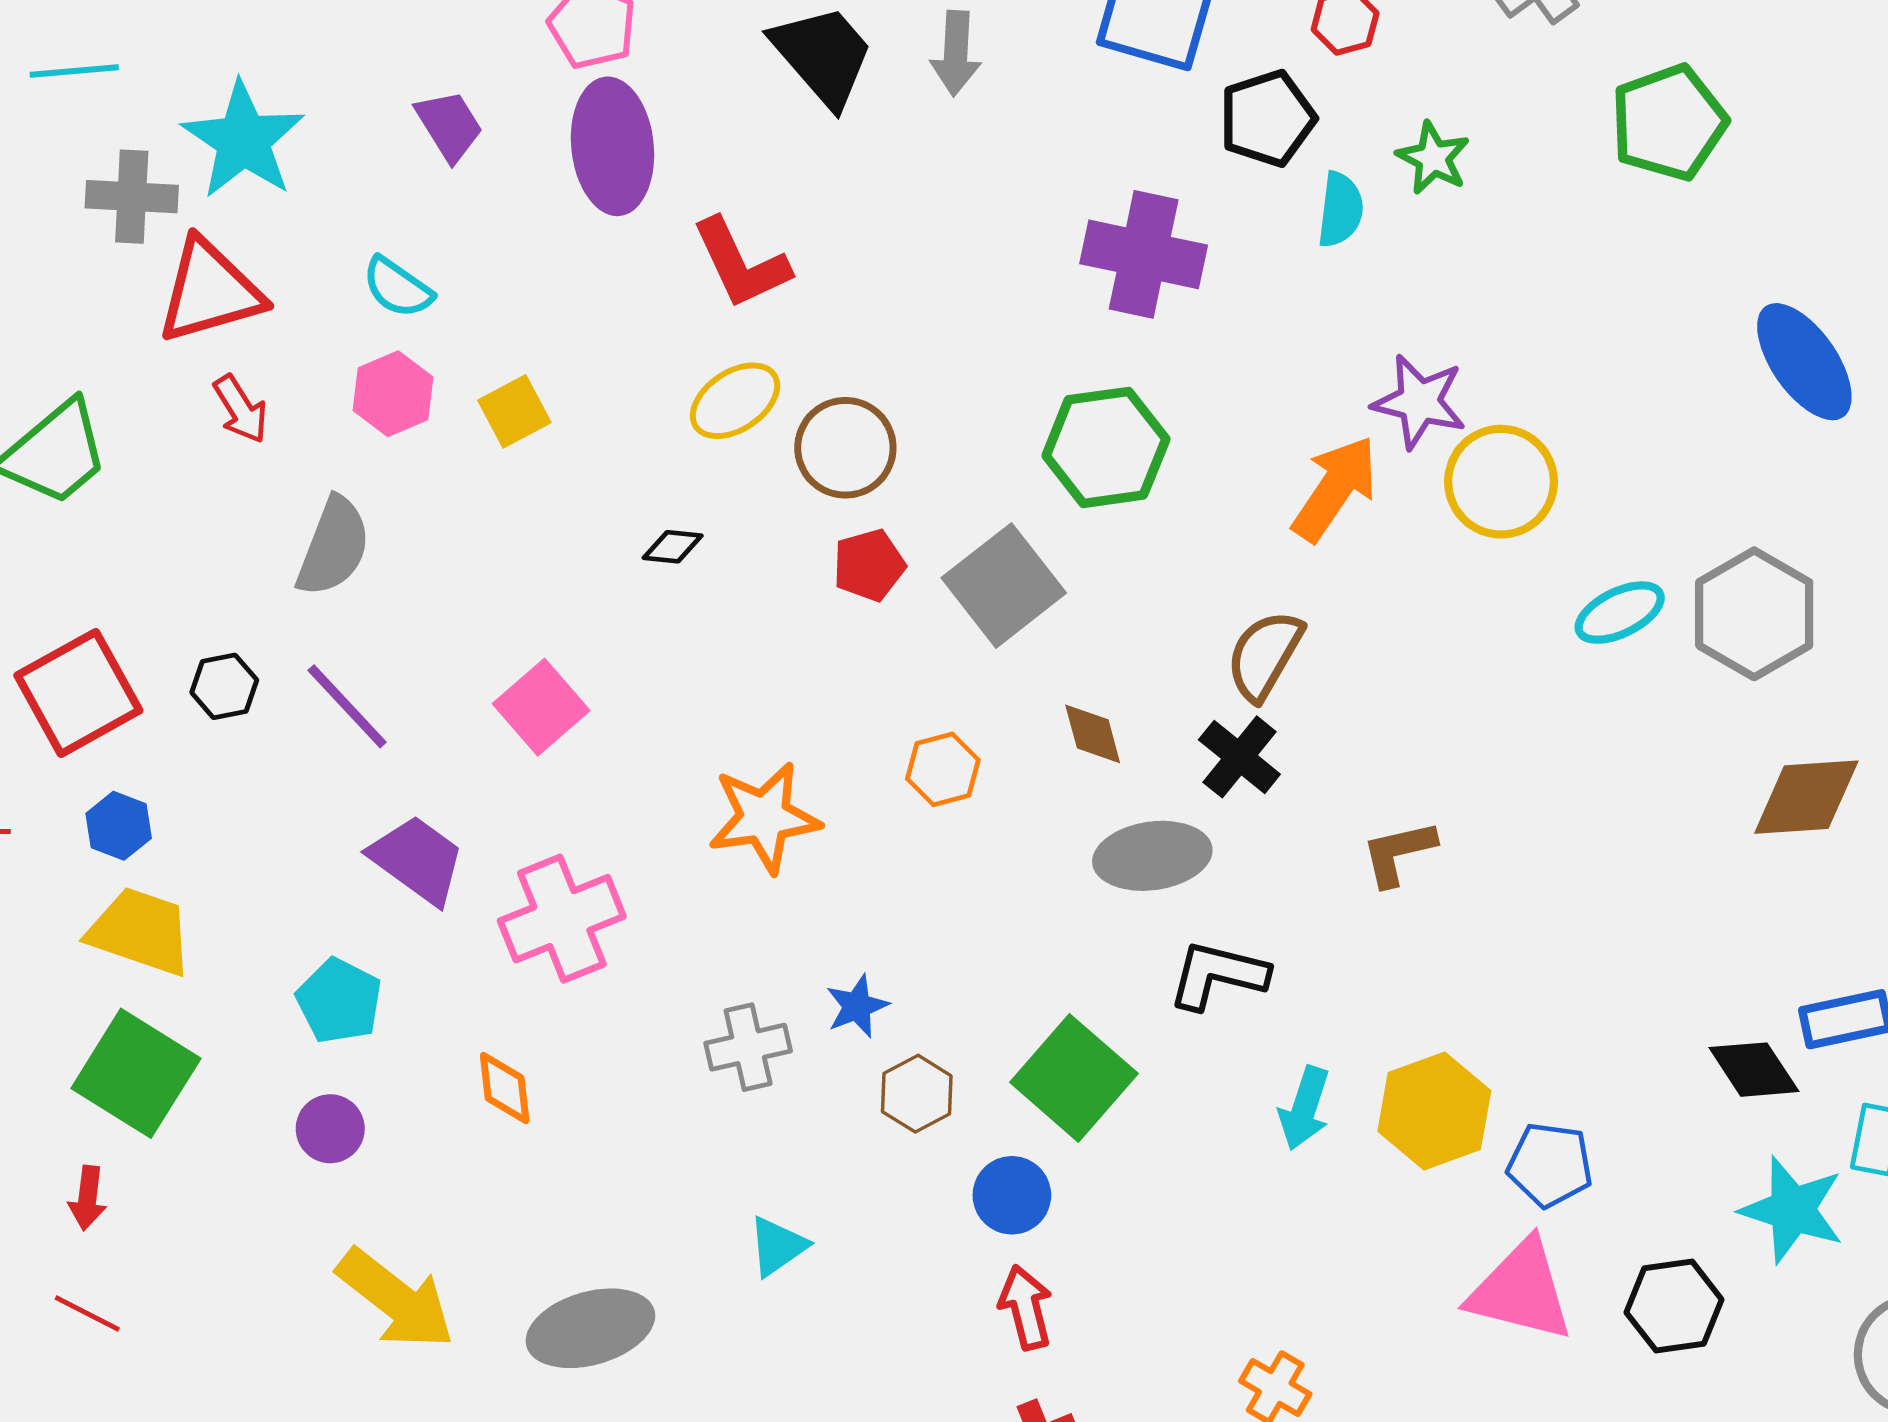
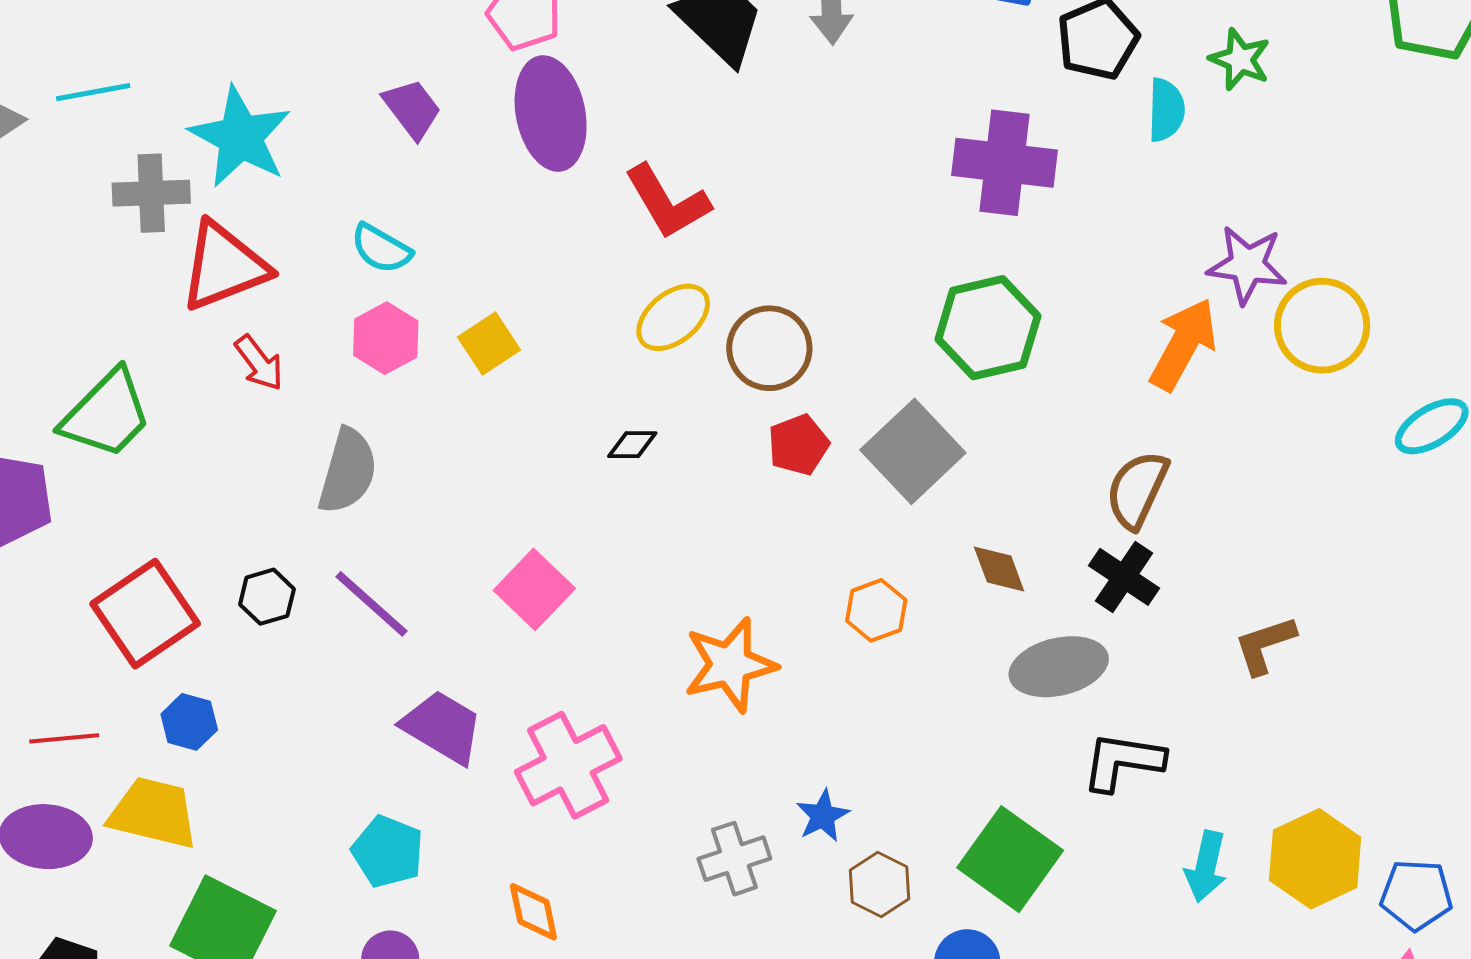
yellow trapezoid: (140, 931) -> (153, 813), moved

